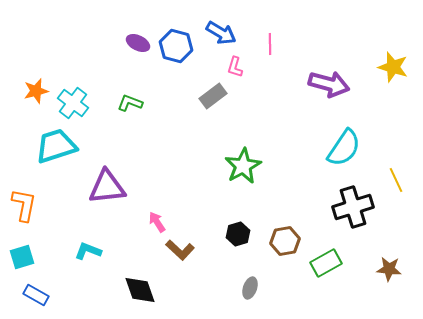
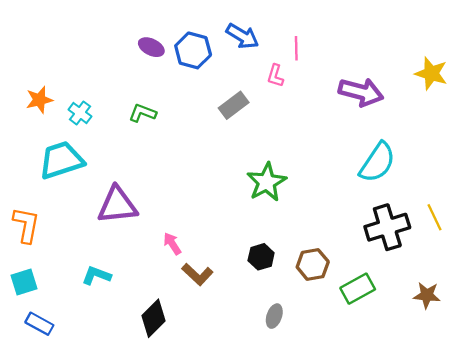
pink L-shape: (235, 67) -> (275, 76), moved
cyan cross: (73, 103) -> (80, 113), size x0.7
yellow line: (396, 180) -> (435, 217), moved
black diamond: (140, 290) -> (154, 318), turned 64

